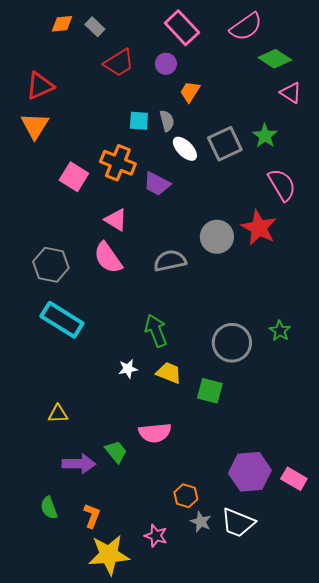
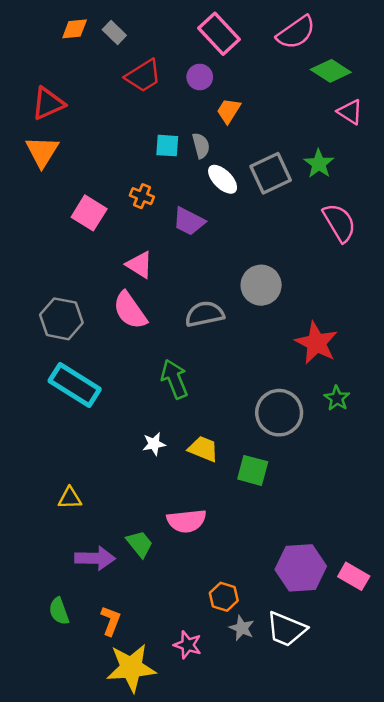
orange cross: (118, 163) -> (142, 196), size x0.6
red star: (259, 228) -> (316, 343), moved
green arrow: (156, 331) -> (174, 379), moved

